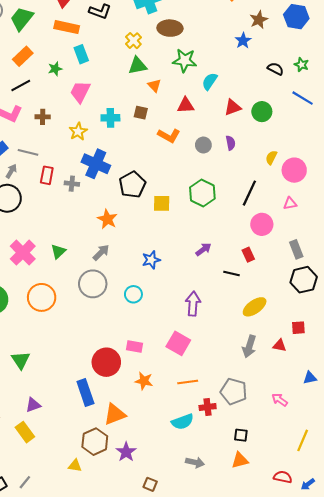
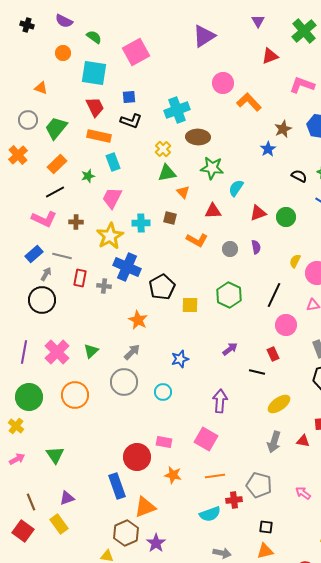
yellow star: (78, 131) -> (110, 236), size x1.5

